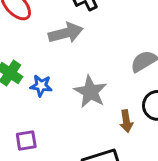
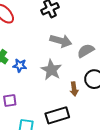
gray arrow: (66, 33) -> (61, 41), moved, turned 30

